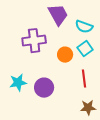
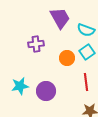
purple cross: (34, 41) -> (36, 44), size x0.7

